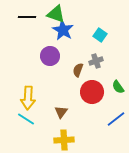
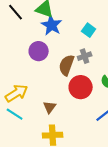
black line: (27, 17) -> (16, 12), turned 48
brown semicircle: (78, 70) -> (67, 65), size x1.5
yellow arrow: (28, 98) -> (17, 93), turned -125

